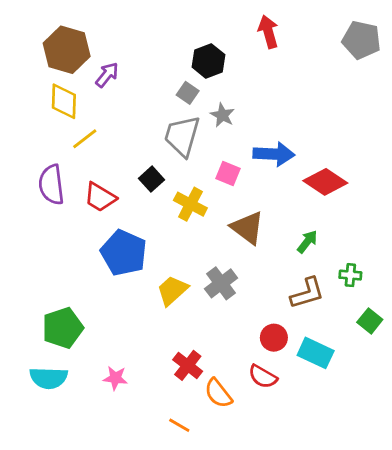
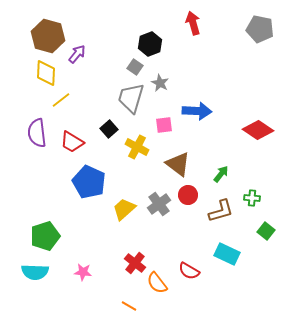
pink square: (228, 174) -> (164, 125), turned -30
red diamond: (325, 182) -> (258, 130), moved
red circle: (274, 338) -> (188, 195), moved

